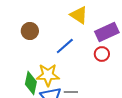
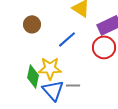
red circle: (102, 54) -> (104, 47), size x1.5

